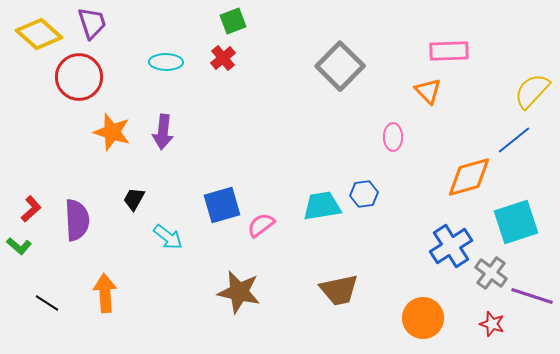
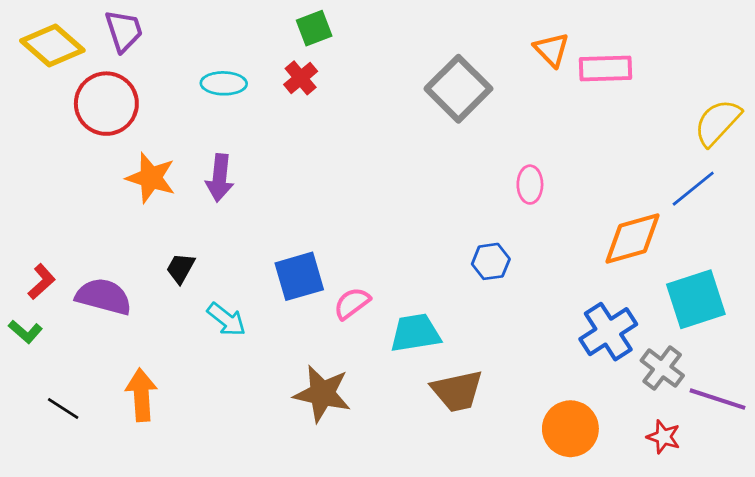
orange triangle: (428, 91) -> (552, 50), moved
cyan trapezoid: (322, 206) -> (415, 333), moved
purple semicircle: (77, 220) -> (104, 297), turned -72

